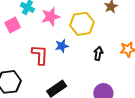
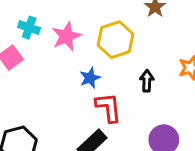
red L-shape: (40, 55) -> (108, 107), moved

